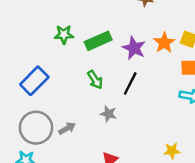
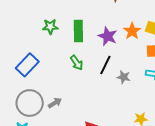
green rectangle: (98, 41) -> (78, 31), turned -65
gray star: (108, 114) -> (124, 77), moved

